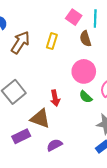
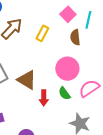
red arrow: (55, 98) -> (44, 98), moved
brown triangle: (40, 119) -> (27, 80), moved

